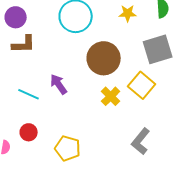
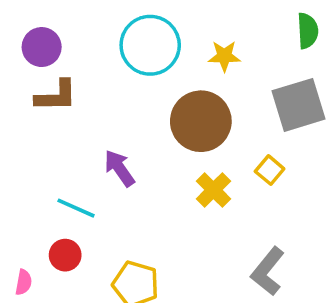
yellow star: (128, 13) -> (224, 56), moved
yellow square: (142, 85) -> (270, 170), size x0.6
cyan line: (29, 94) -> (76, 208), moved

